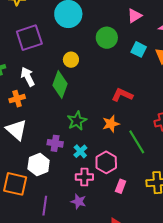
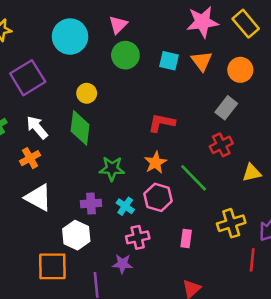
pink triangle: (135, 16) -> (118, 25), moved
green star: (77, 121) -> (112, 169), turned -30
pink hexagon: (106, 162) -> (158, 197), moved
purple star: (78, 201) -> (122, 264), moved

